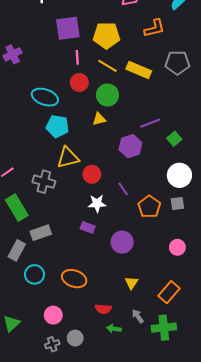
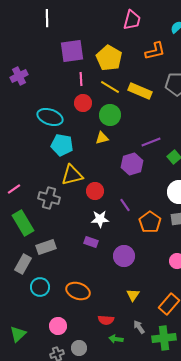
yellow pentagon: (106, 36) -> (109, 58), turned 30

